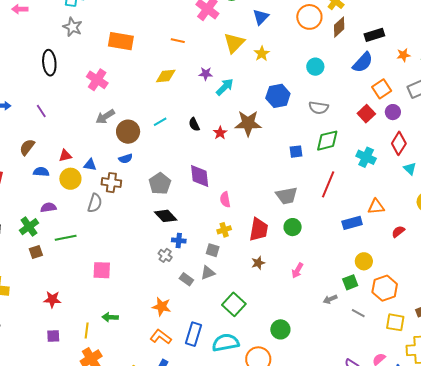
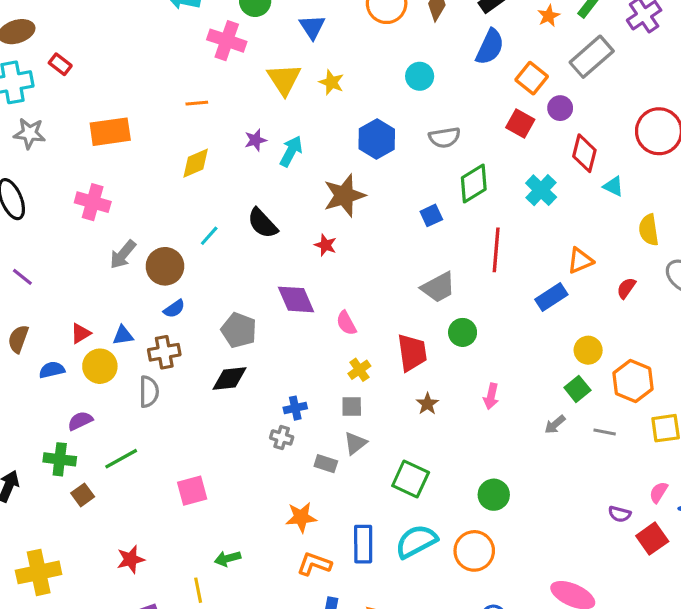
black semicircle: (194, 124) -> (262, 223), size x1.5
red star: (220, 133) -> (325, 245), moved
cyan cross: (366, 157) -> (541, 190), turned 36
black diamond: (166, 216) -> (230, 379), moved, turned -35
green cross: (29, 227) -> (60, 459), turned -30

